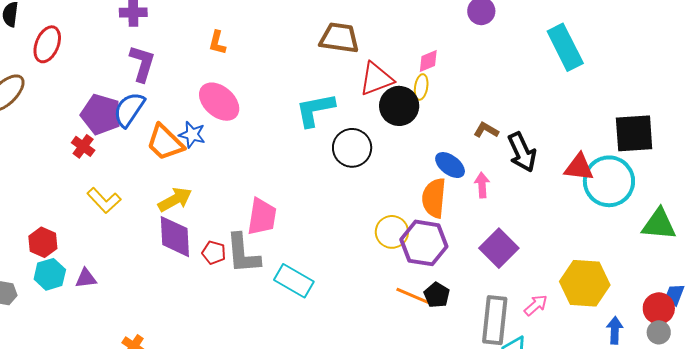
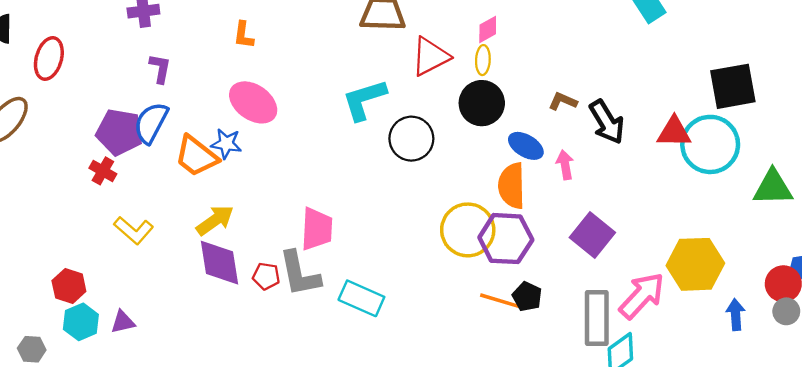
purple L-shape: (142, 63) -> (160, 68), size x0.7
black circle: (399, 106) -> (482, 103), moved
yellow circle: (392, 232) -> (468, 230), size x1.4
pink arrow: (536, 305) -> (642, 296), size x1.8

